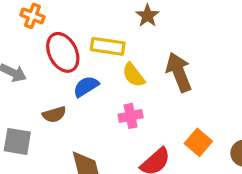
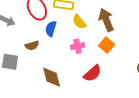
blue semicircle: (86, 86) -> (51, 29), turned -42
orange square: (198, 142) -> (107, 45), moved

